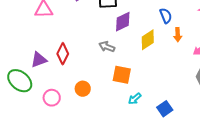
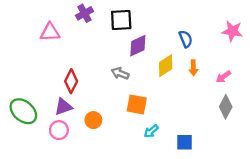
orange arrow: (178, 35) -> (193, 68), moved
purple triangle: (39, 60) -> (63, 107), moved
blue square: (165, 109) -> (185, 142), turned 35

